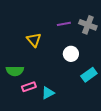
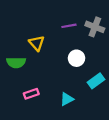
green semicircle: (15, 71) -> (16, 62), moved
cyan triangle: (48, 93) -> (67, 99), moved

